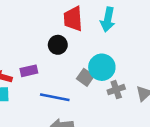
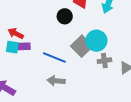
purple rectangle: (29, 71) -> (23, 46), moved
gray square: (85, 77) -> (82, 46), size x1.5

